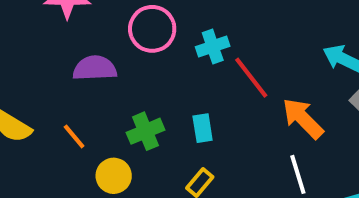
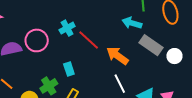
pink circle: (152, 29) -> (37, 40), moved
green cross: (145, 131) -> (49, 86), moved

